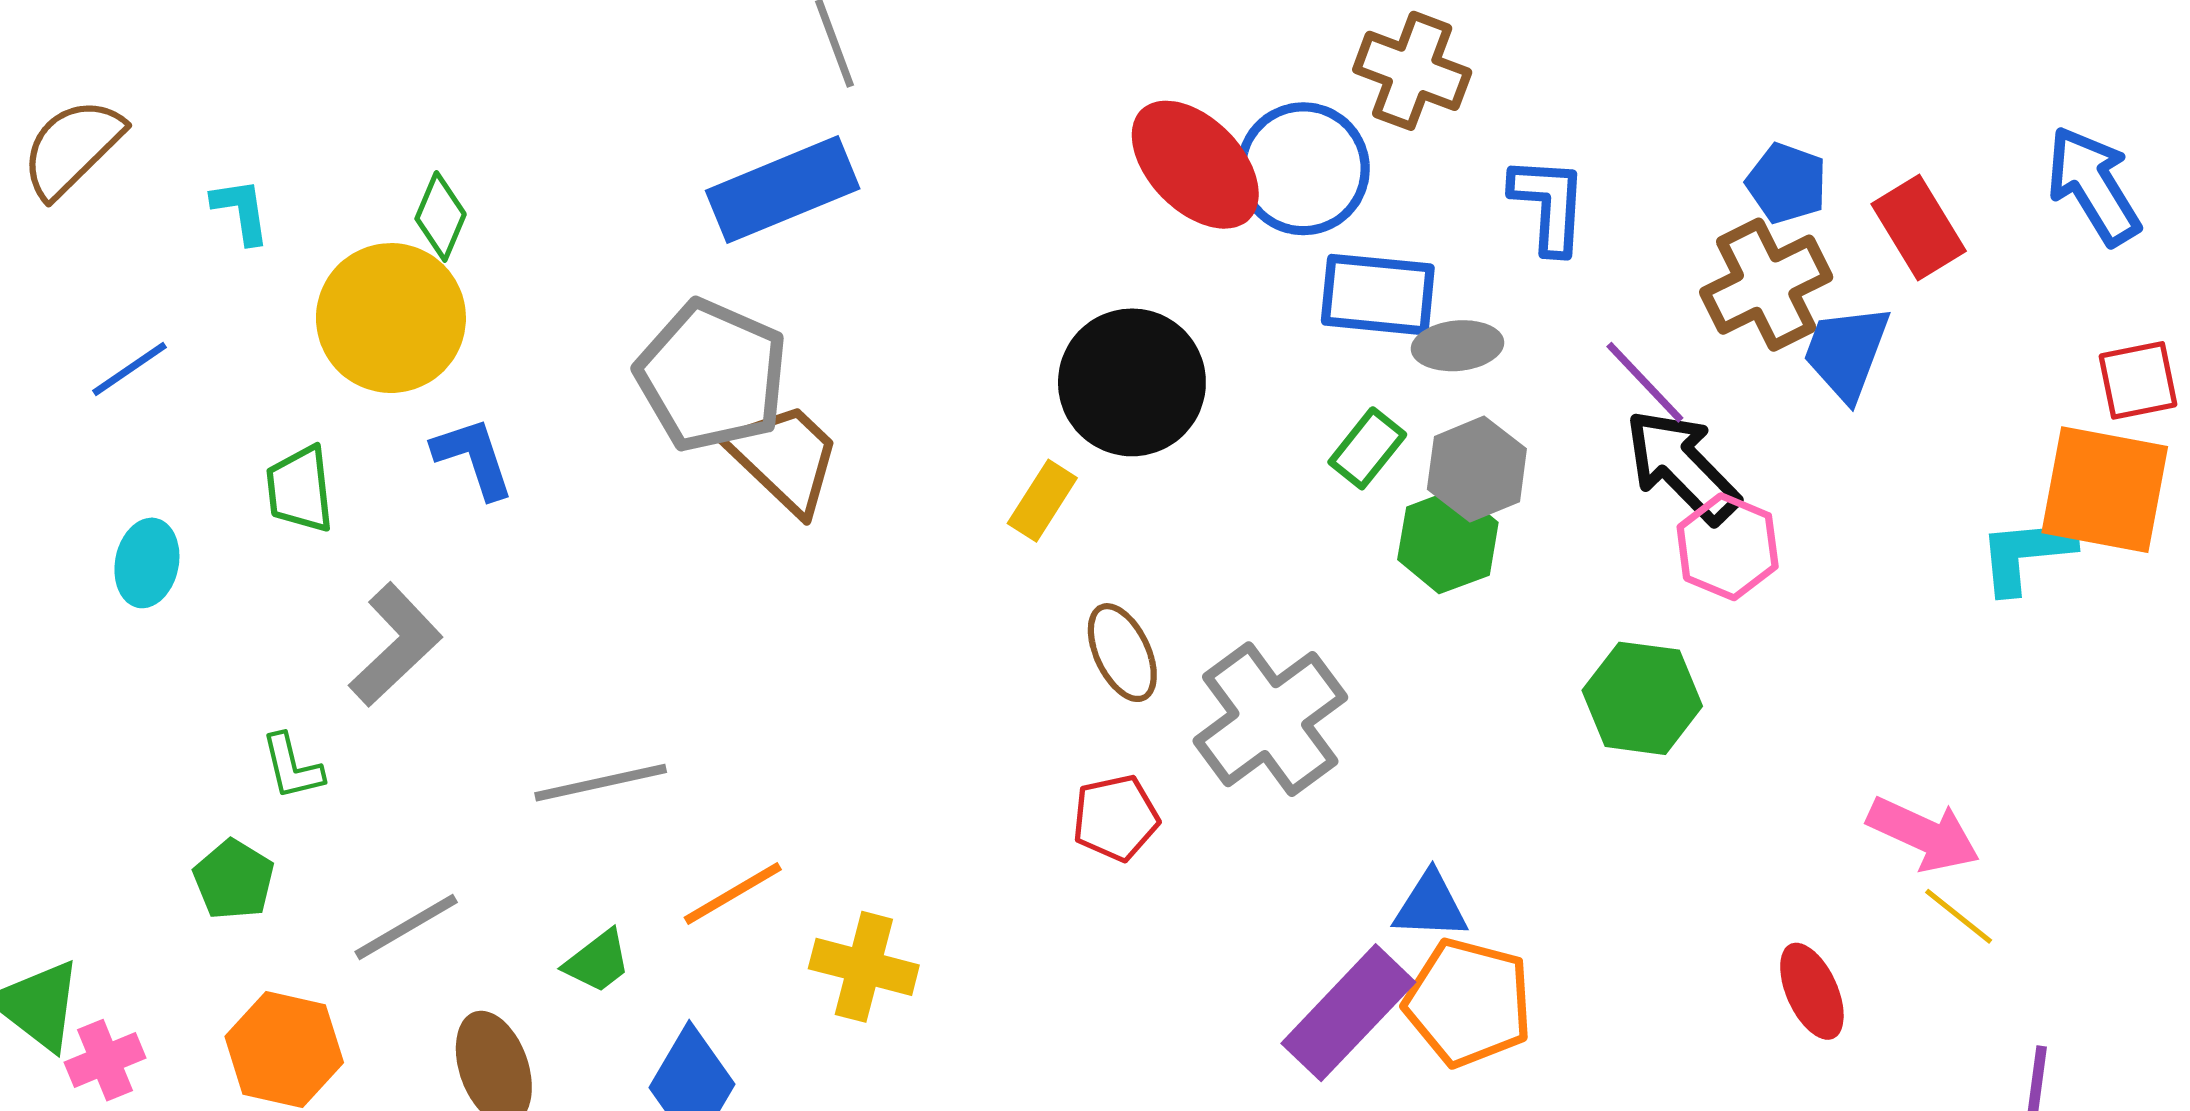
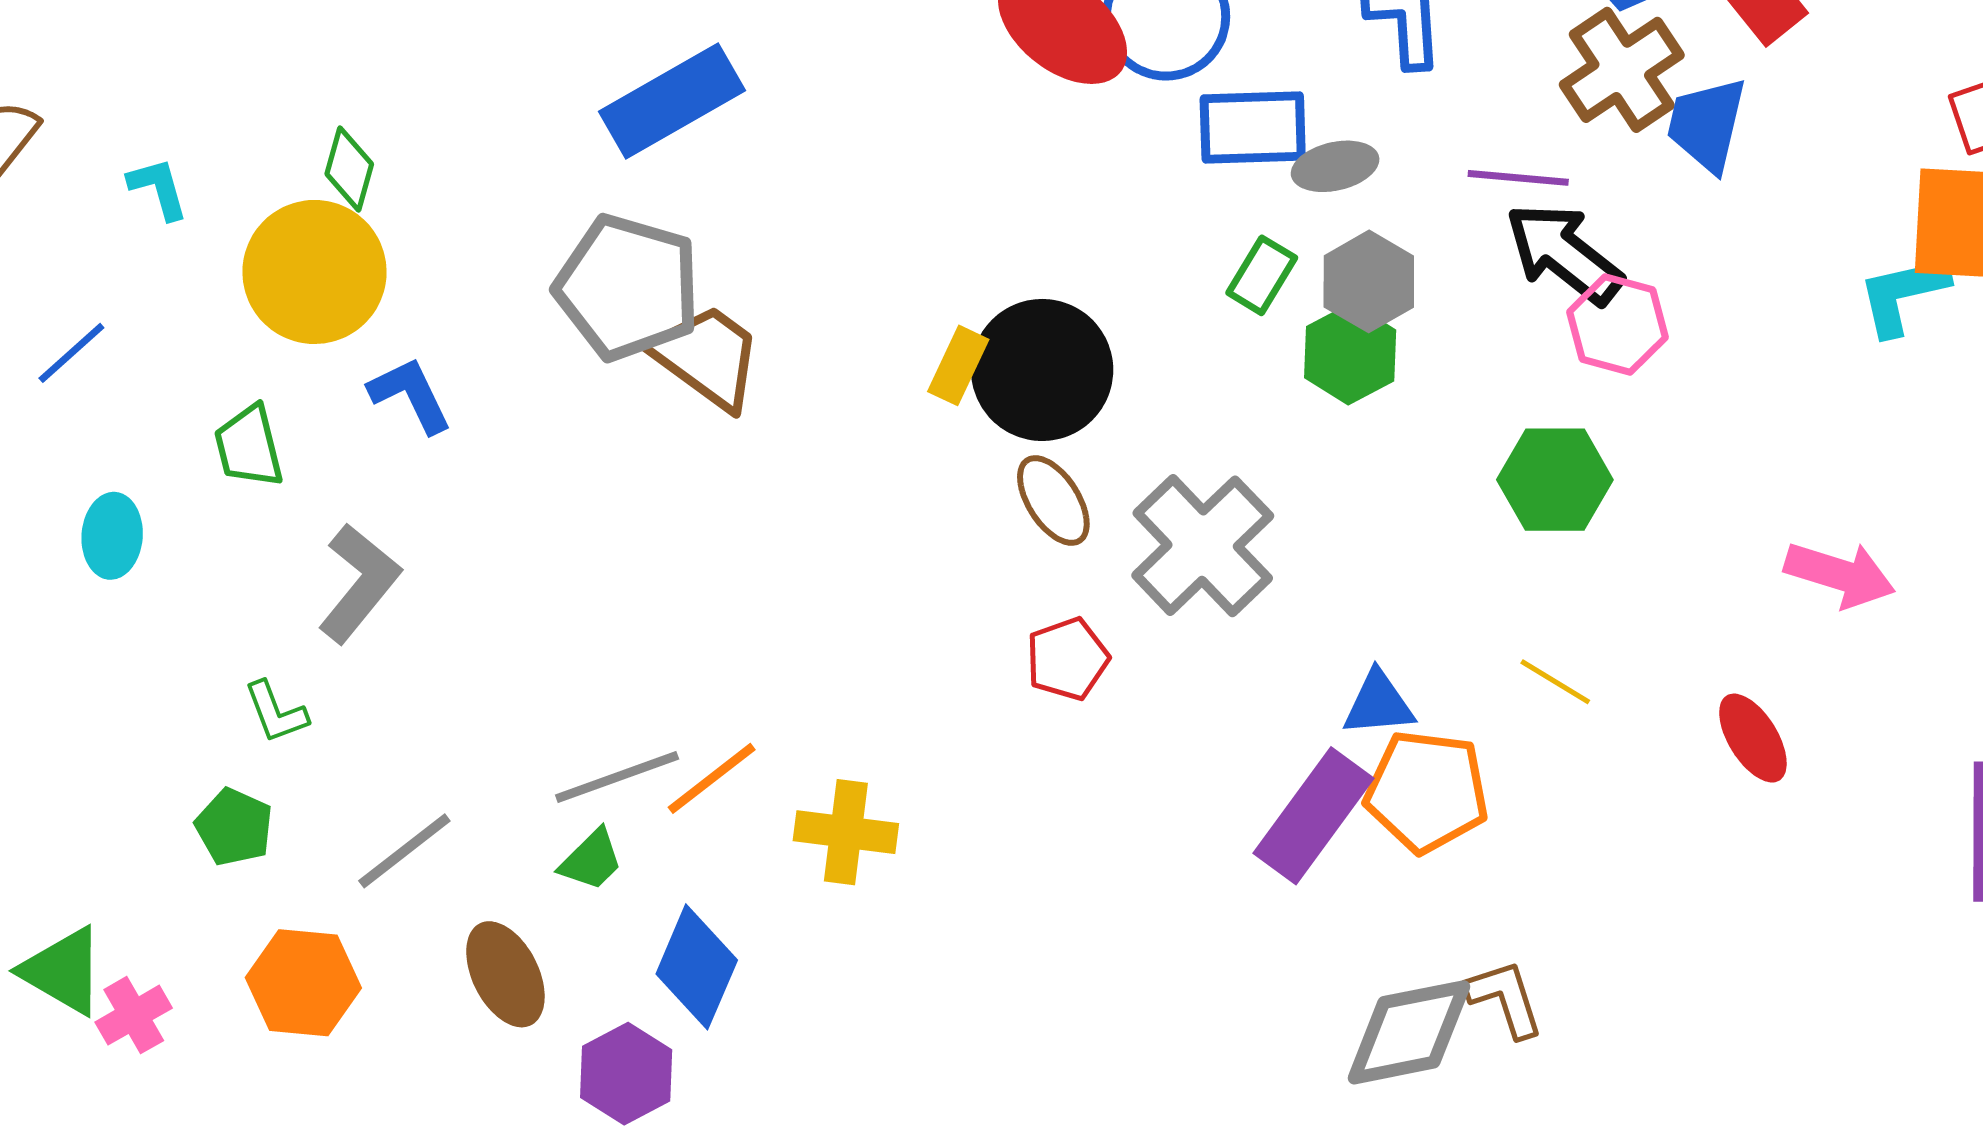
black circle: (1132, 382) -> (1042, 370), moved
purple line: (1645, 382) -> (1518, 178), turned -34
gray line: (601, 783) -> (617, 777), moved
yellow line: (1959, 916) -> (1555, 682), moved

